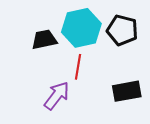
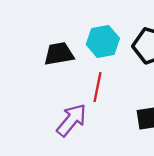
cyan hexagon: (81, 28) -> (103, 41), size x0.7

